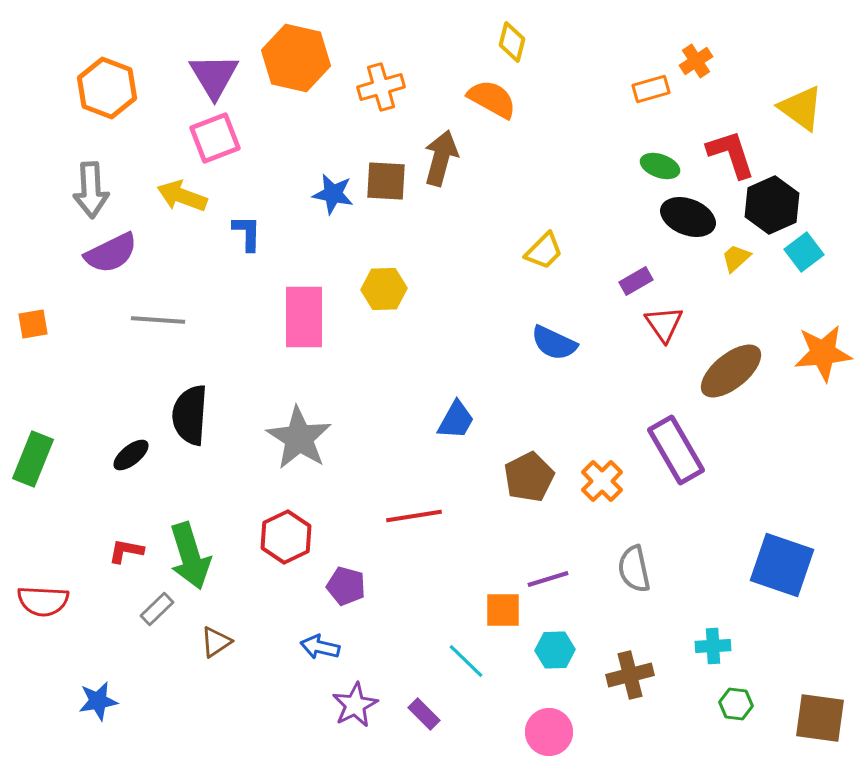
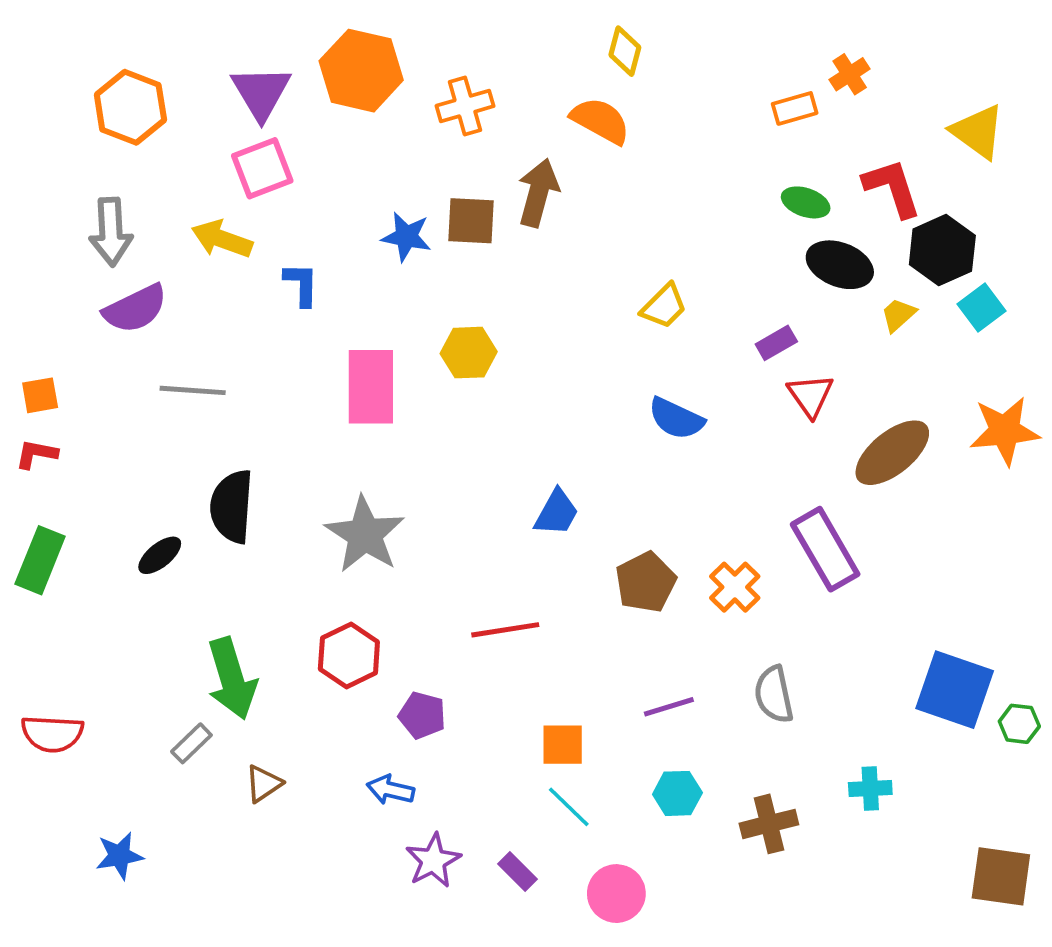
red L-shape: (126, 551) -> (36, 454), moved
orange square: (503, 610) -> (563, 745), moved
green hexagon: (736, 704) -> (1019, 724), moved
pink circle: (549, 732) -> (616, 894), moved

